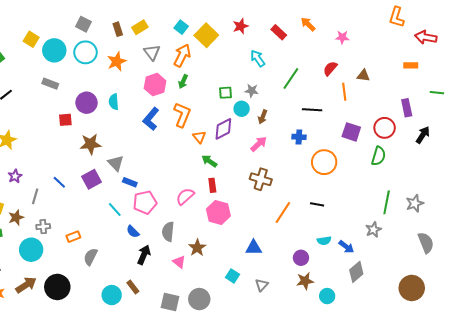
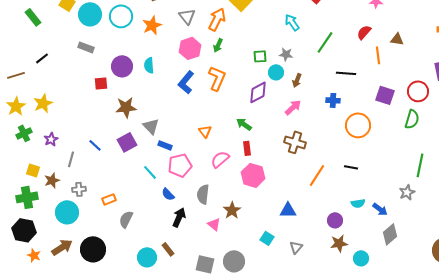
orange triangle: (199, 137) -> (205, 131), moved

